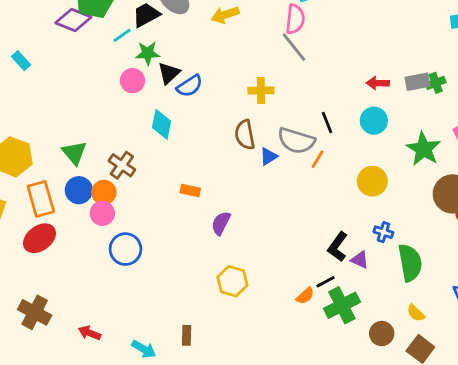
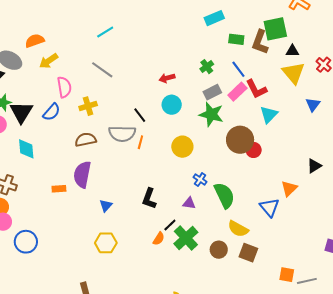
pink semicircle: (295, 19) -> (64, 87), moved
black triangle: (169, 73) -> (21, 112), size x1.4
gray rectangle: (418, 82) -> (212, 92), moved
blue semicircle: (190, 86) -> (52, 112), moved
brown semicircle: (245, 135) -> (86, 140), turned 105
blue triangle: (269, 156) -> (106, 206), moved
purple semicircle: (221, 223) -> (82, 174), moved, size x1.5
blue cross: (383, 232) -> (200, 180), turned 32
black L-shape: (338, 247) -> (149, 199), moved
yellow semicircle: (416, 313) -> (238, 229), size x1.5

